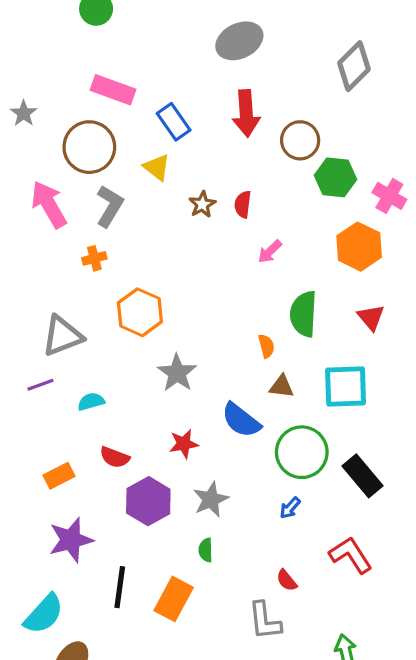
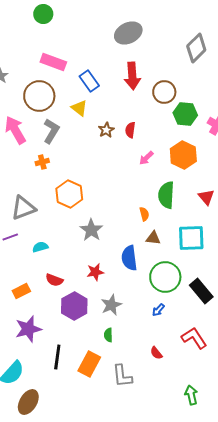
orange hexagon: (359, 247) -> (183, 155), moved
blue semicircle: (241, 420) -> (129, 258), turned 45
gray L-shape: (265, 621) -> (122, 376), moved

